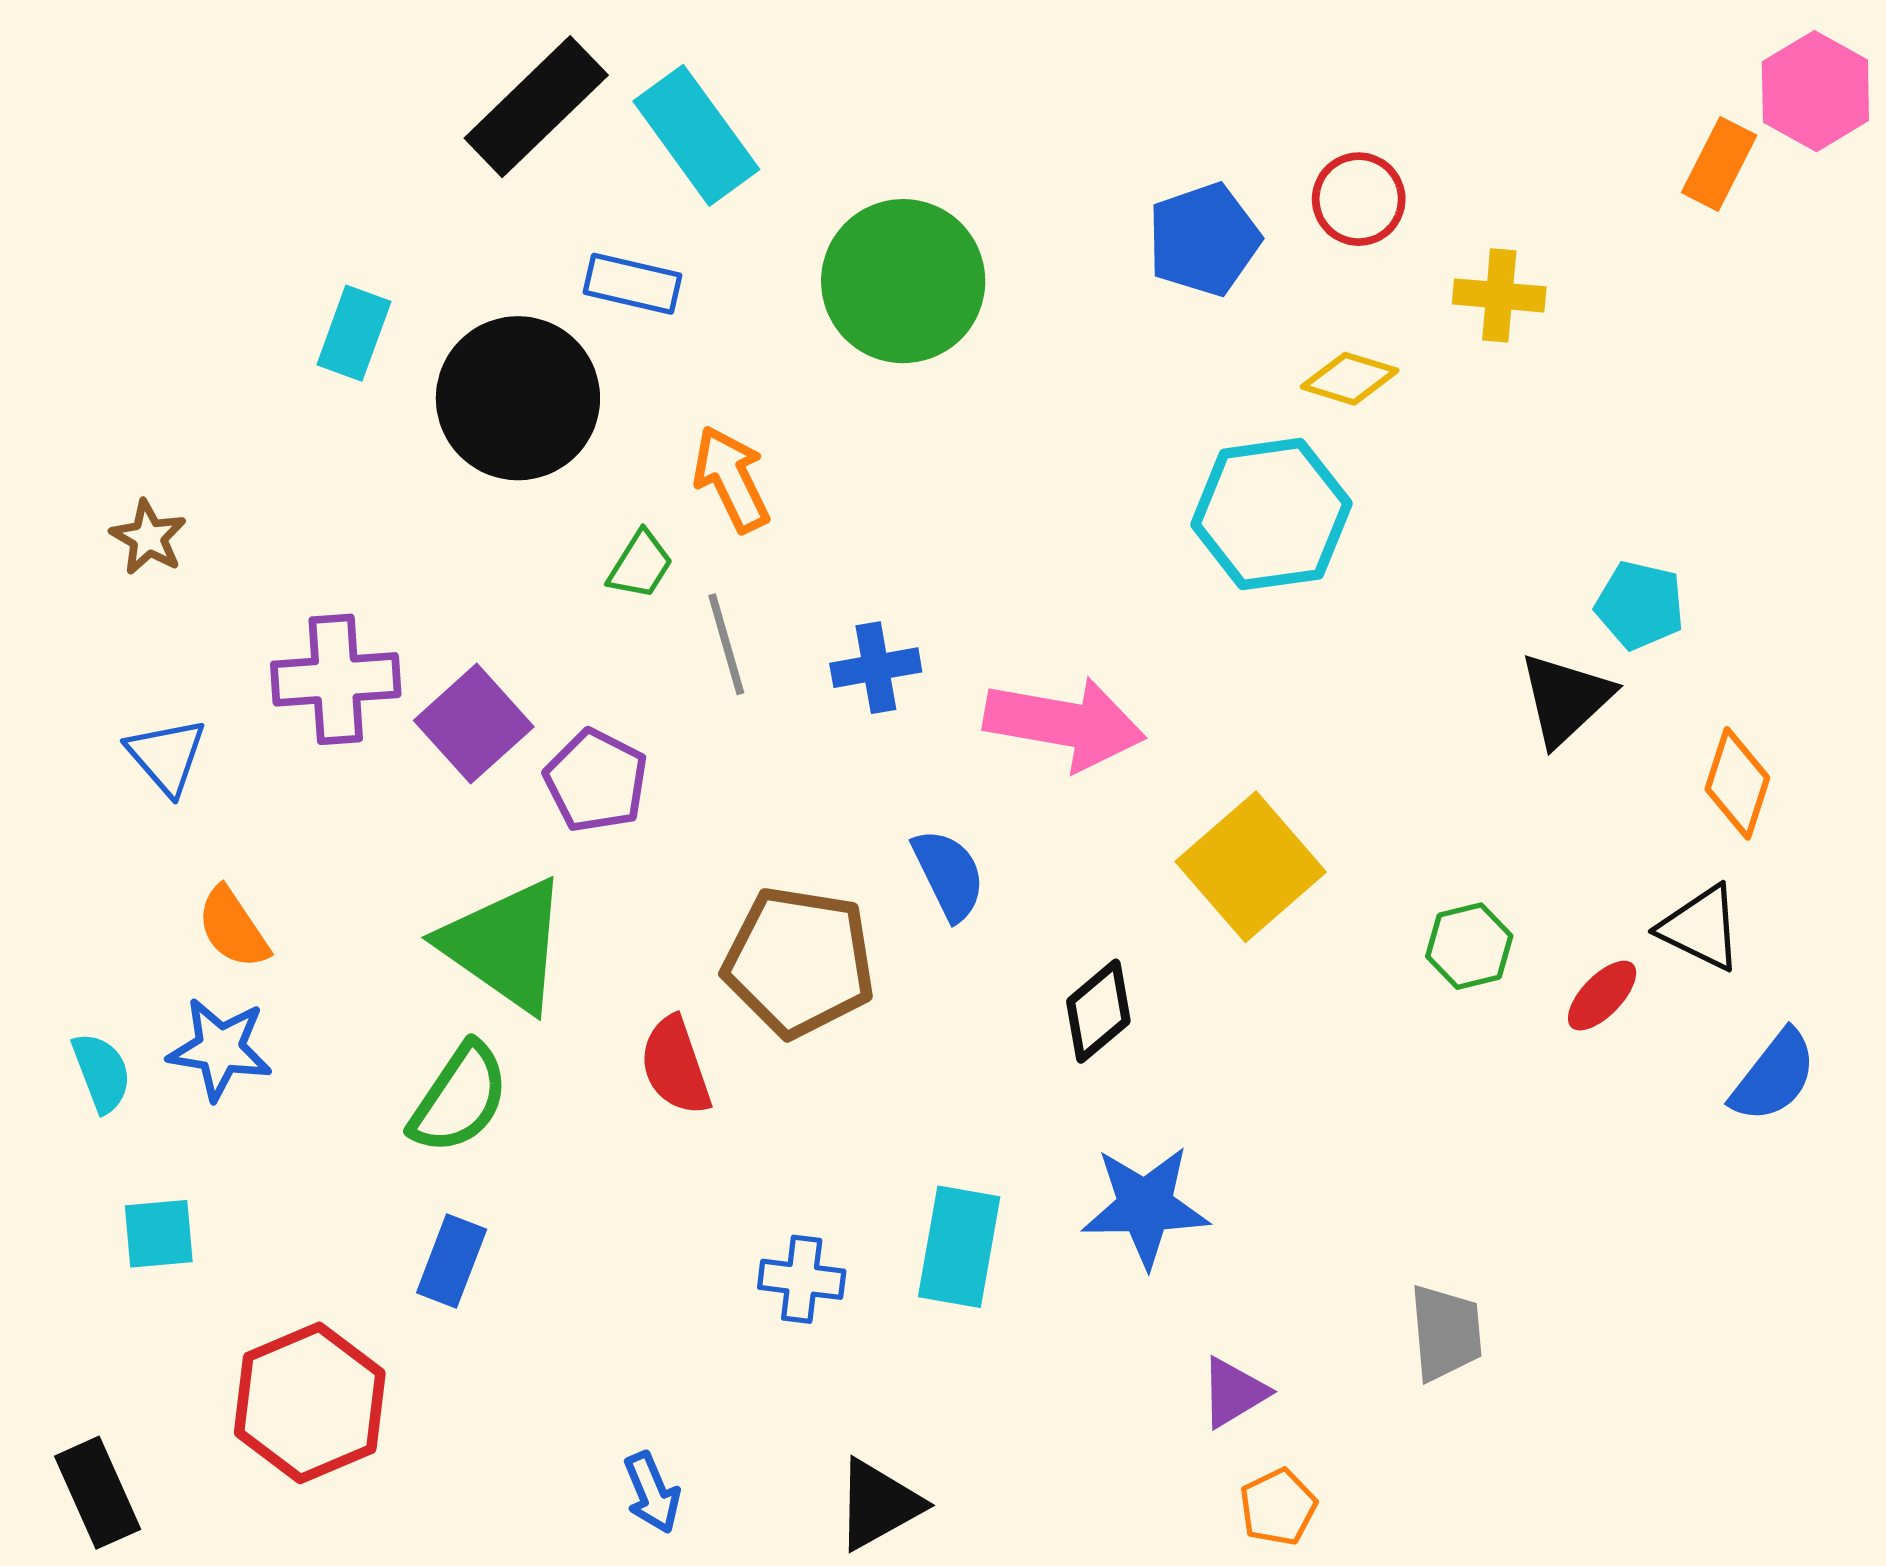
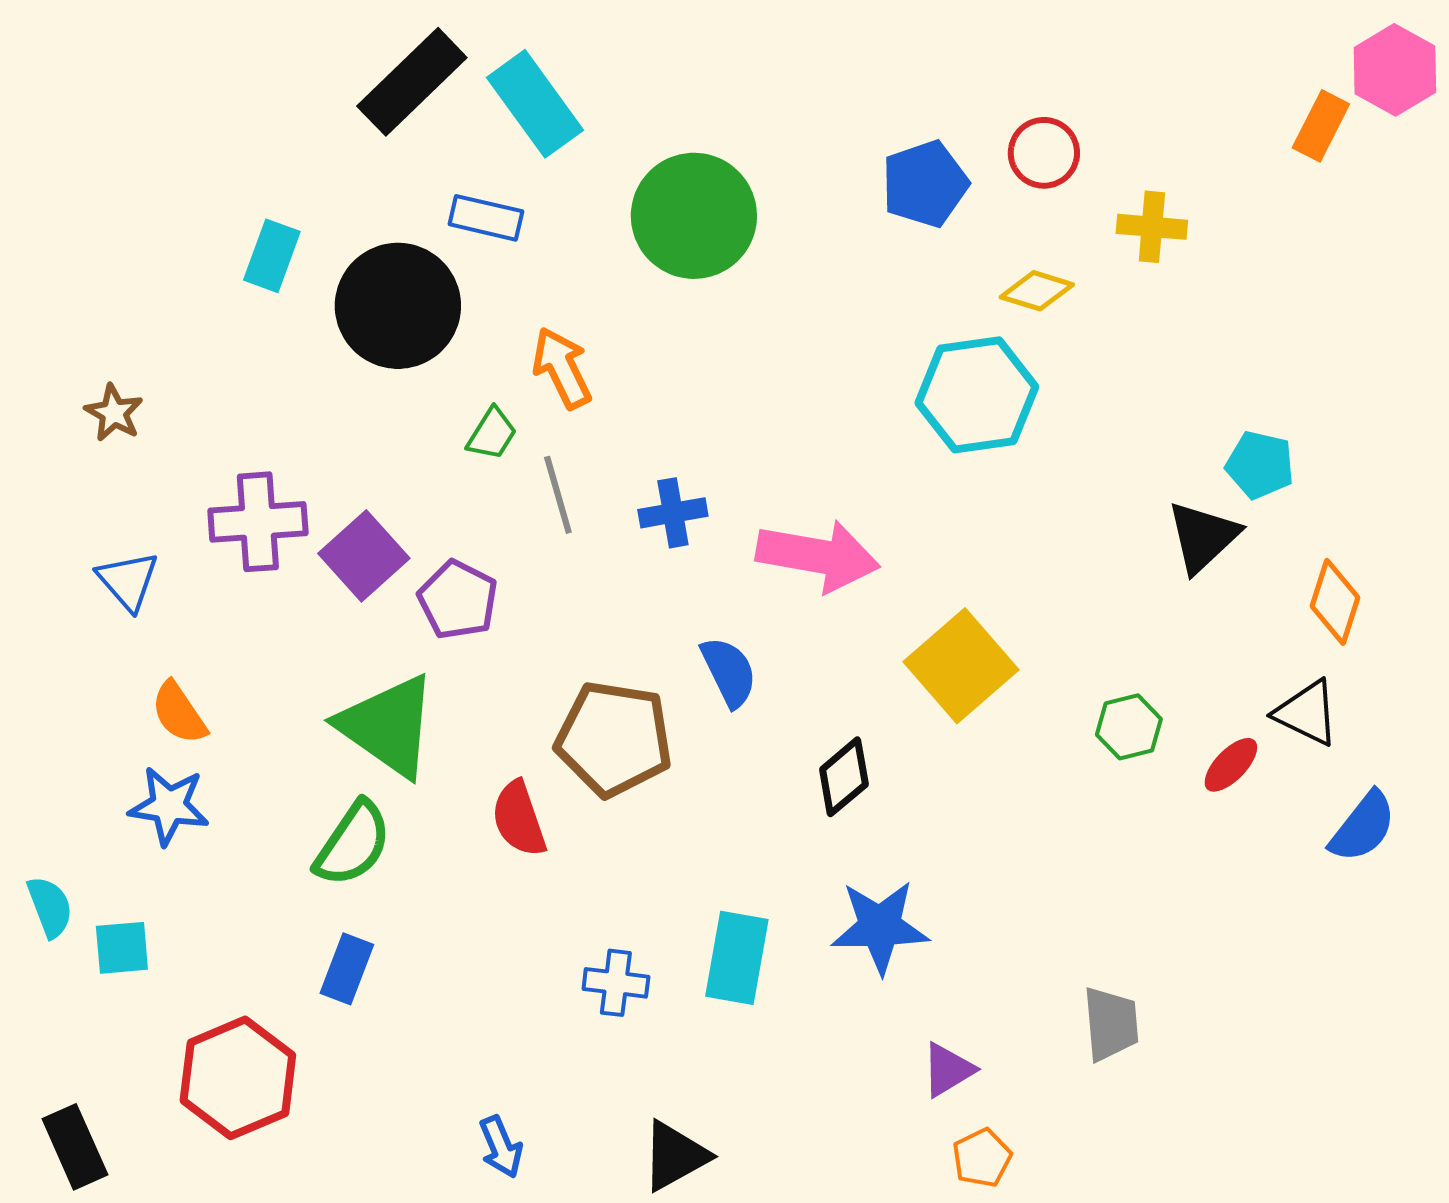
cyan semicircle: (102, 1072) -> (50, 907), moved

